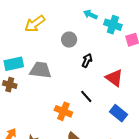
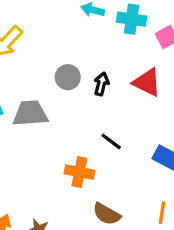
gray circle: (69, 40) -> (68, 77), moved
red triangle: (114, 78) -> (147, 82), moved

